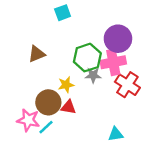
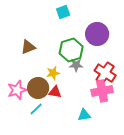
cyan square: (63, 13) -> (63, 12), moved
pink cross: (113, 62) -> (102, 91), moved
pink star: (28, 120) -> (17, 90), moved, turned -30
cyan triangle: (116, 134) -> (84, 115), moved

